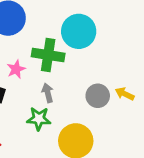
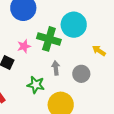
gray arrow: (48, 93) -> (56, 68), moved
yellow arrow: (125, 94) -> (99, 51), moved

